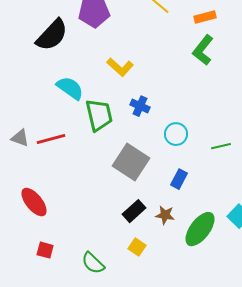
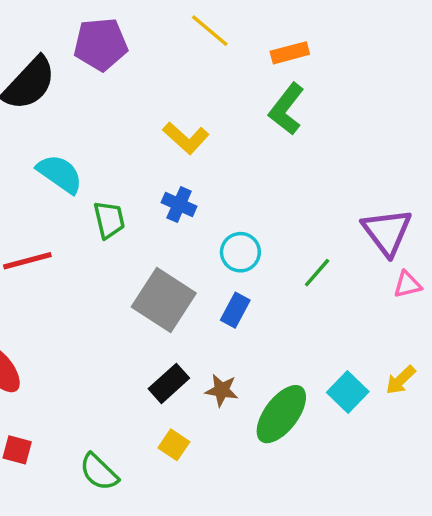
yellow L-shape: (120, 67) -> (186, 138), moved
green trapezoid: (99, 115) -> (109, 220), size x0.7
green line: (221, 146) -> (317, 273), turned -36
blue rectangle: (179, 179) -> (235, 310), moved

